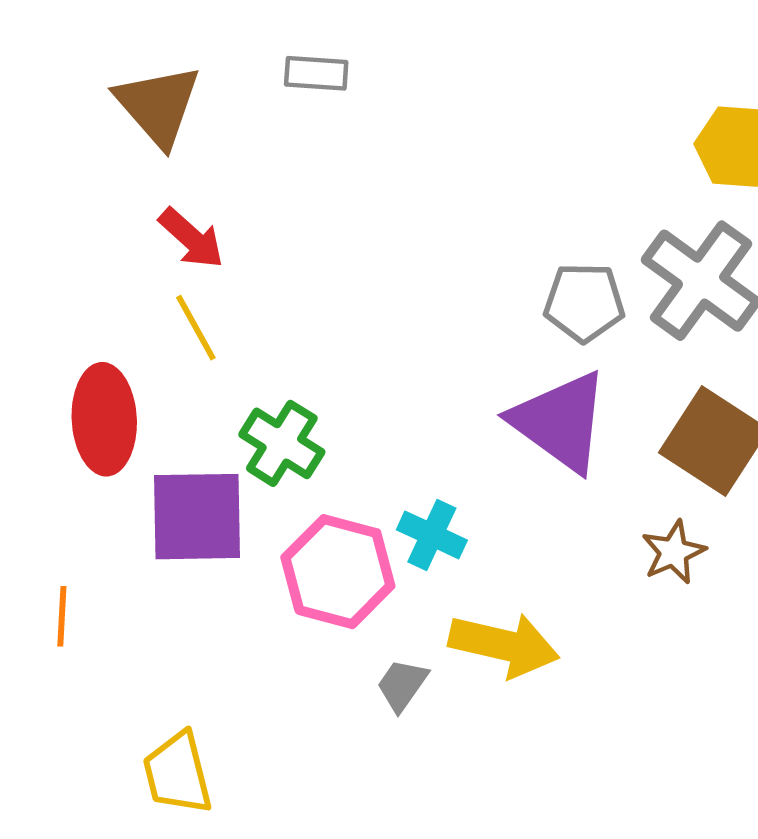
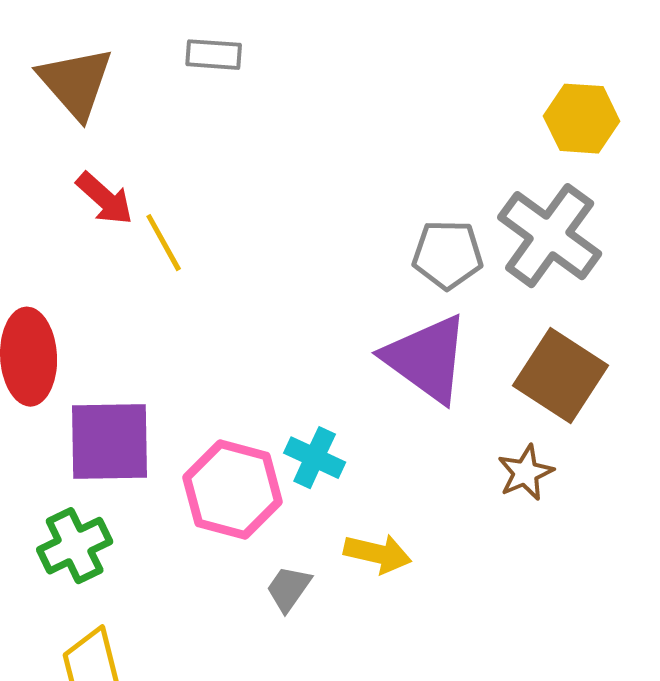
yellow line: (196, 328) -> (164, 243), moved
green cross: (282, 443) -> (75, 546), moved, turned 32
yellow arrow: (504, 645) -> (378, 554), size x0.7

